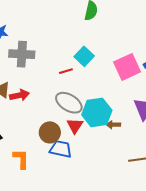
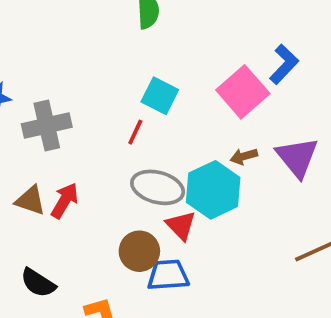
red line: (66, 71) -> (135, 132), turned -32
red arrow: (19, 95) -> (65, 201), turned -30
brown arrow: (113, 125) -> (244, 156), moved

